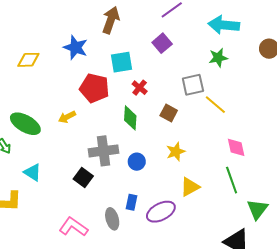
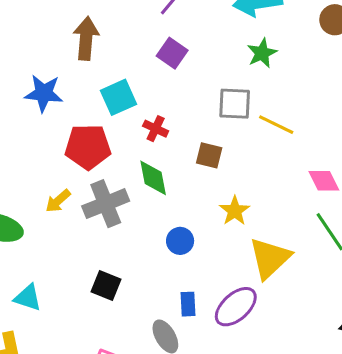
gray square: (193, 85) -> (235, 104), turned 30
gray cross: (103, 151) -> (106, 204), moved
yellow triangle: (190, 187) -> (270, 258), size x1.4

